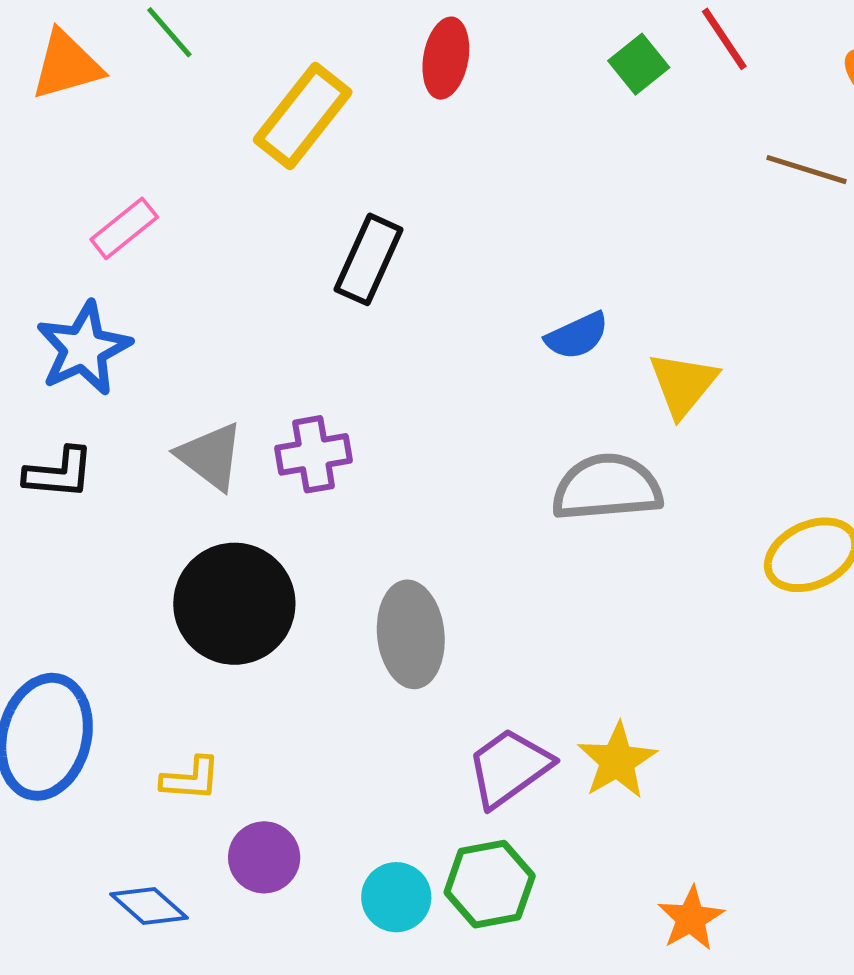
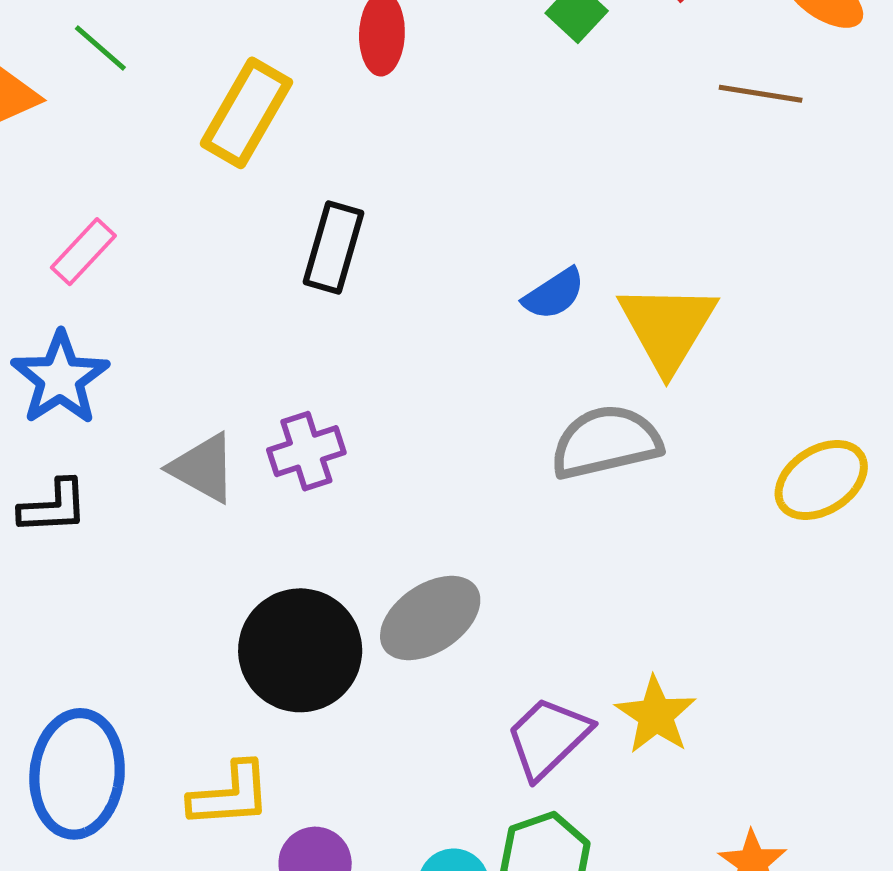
yellow triangle: (683, 384) -> (667, 327), size x1.4
black circle: (234, 604) -> (300, 650), moved
gray ellipse: (411, 634) -> (430, 618), turned 70
yellow L-shape: (191, 779) -> (230, 795), size x1.4

